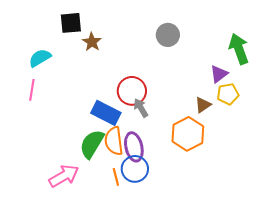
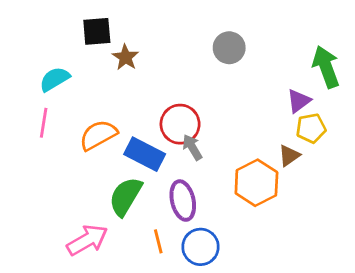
brown triangle: (203, 105) -> (289, 155), moved
orange semicircle: (114, 141) -> (98, 135), moved, turned 68
blue circle: (135, 169) -> (200, 247), moved

